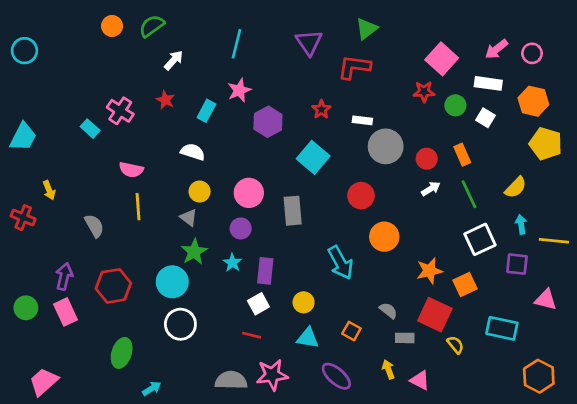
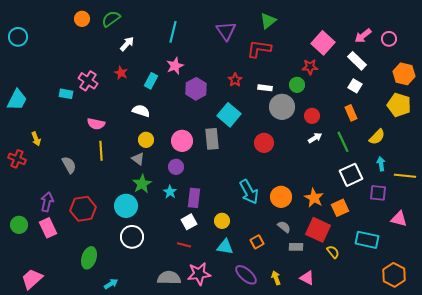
white rectangle: (488, 83) -> (357, 61), turned 36
orange hexagon: (533, 101) -> (404, 74), moved
green circle: (455, 105) -> (297, 85), moved
cyan rectangle: (90, 129) -> (66, 94), turned -32
orange rectangle: (462, 155) -> (351, 113), moved
gray rectangle: (293, 211) -> (212, 139), moved
orange circle: (384, 237) -> (281, 197), moved
orange star: (429, 271) -> (314, 198), turned -30
orange square: (351, 331) -> (257, 242), turned 32
yellow arrow: (388, 369) -> (276, 278), moved

